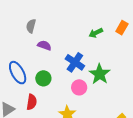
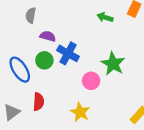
green arrow: (96, 33) -> (105, 17), turned 48
blue cross: (75, 62) -> (68, 53), moved
green circle: (43, 78) -> (44, 60), moved

